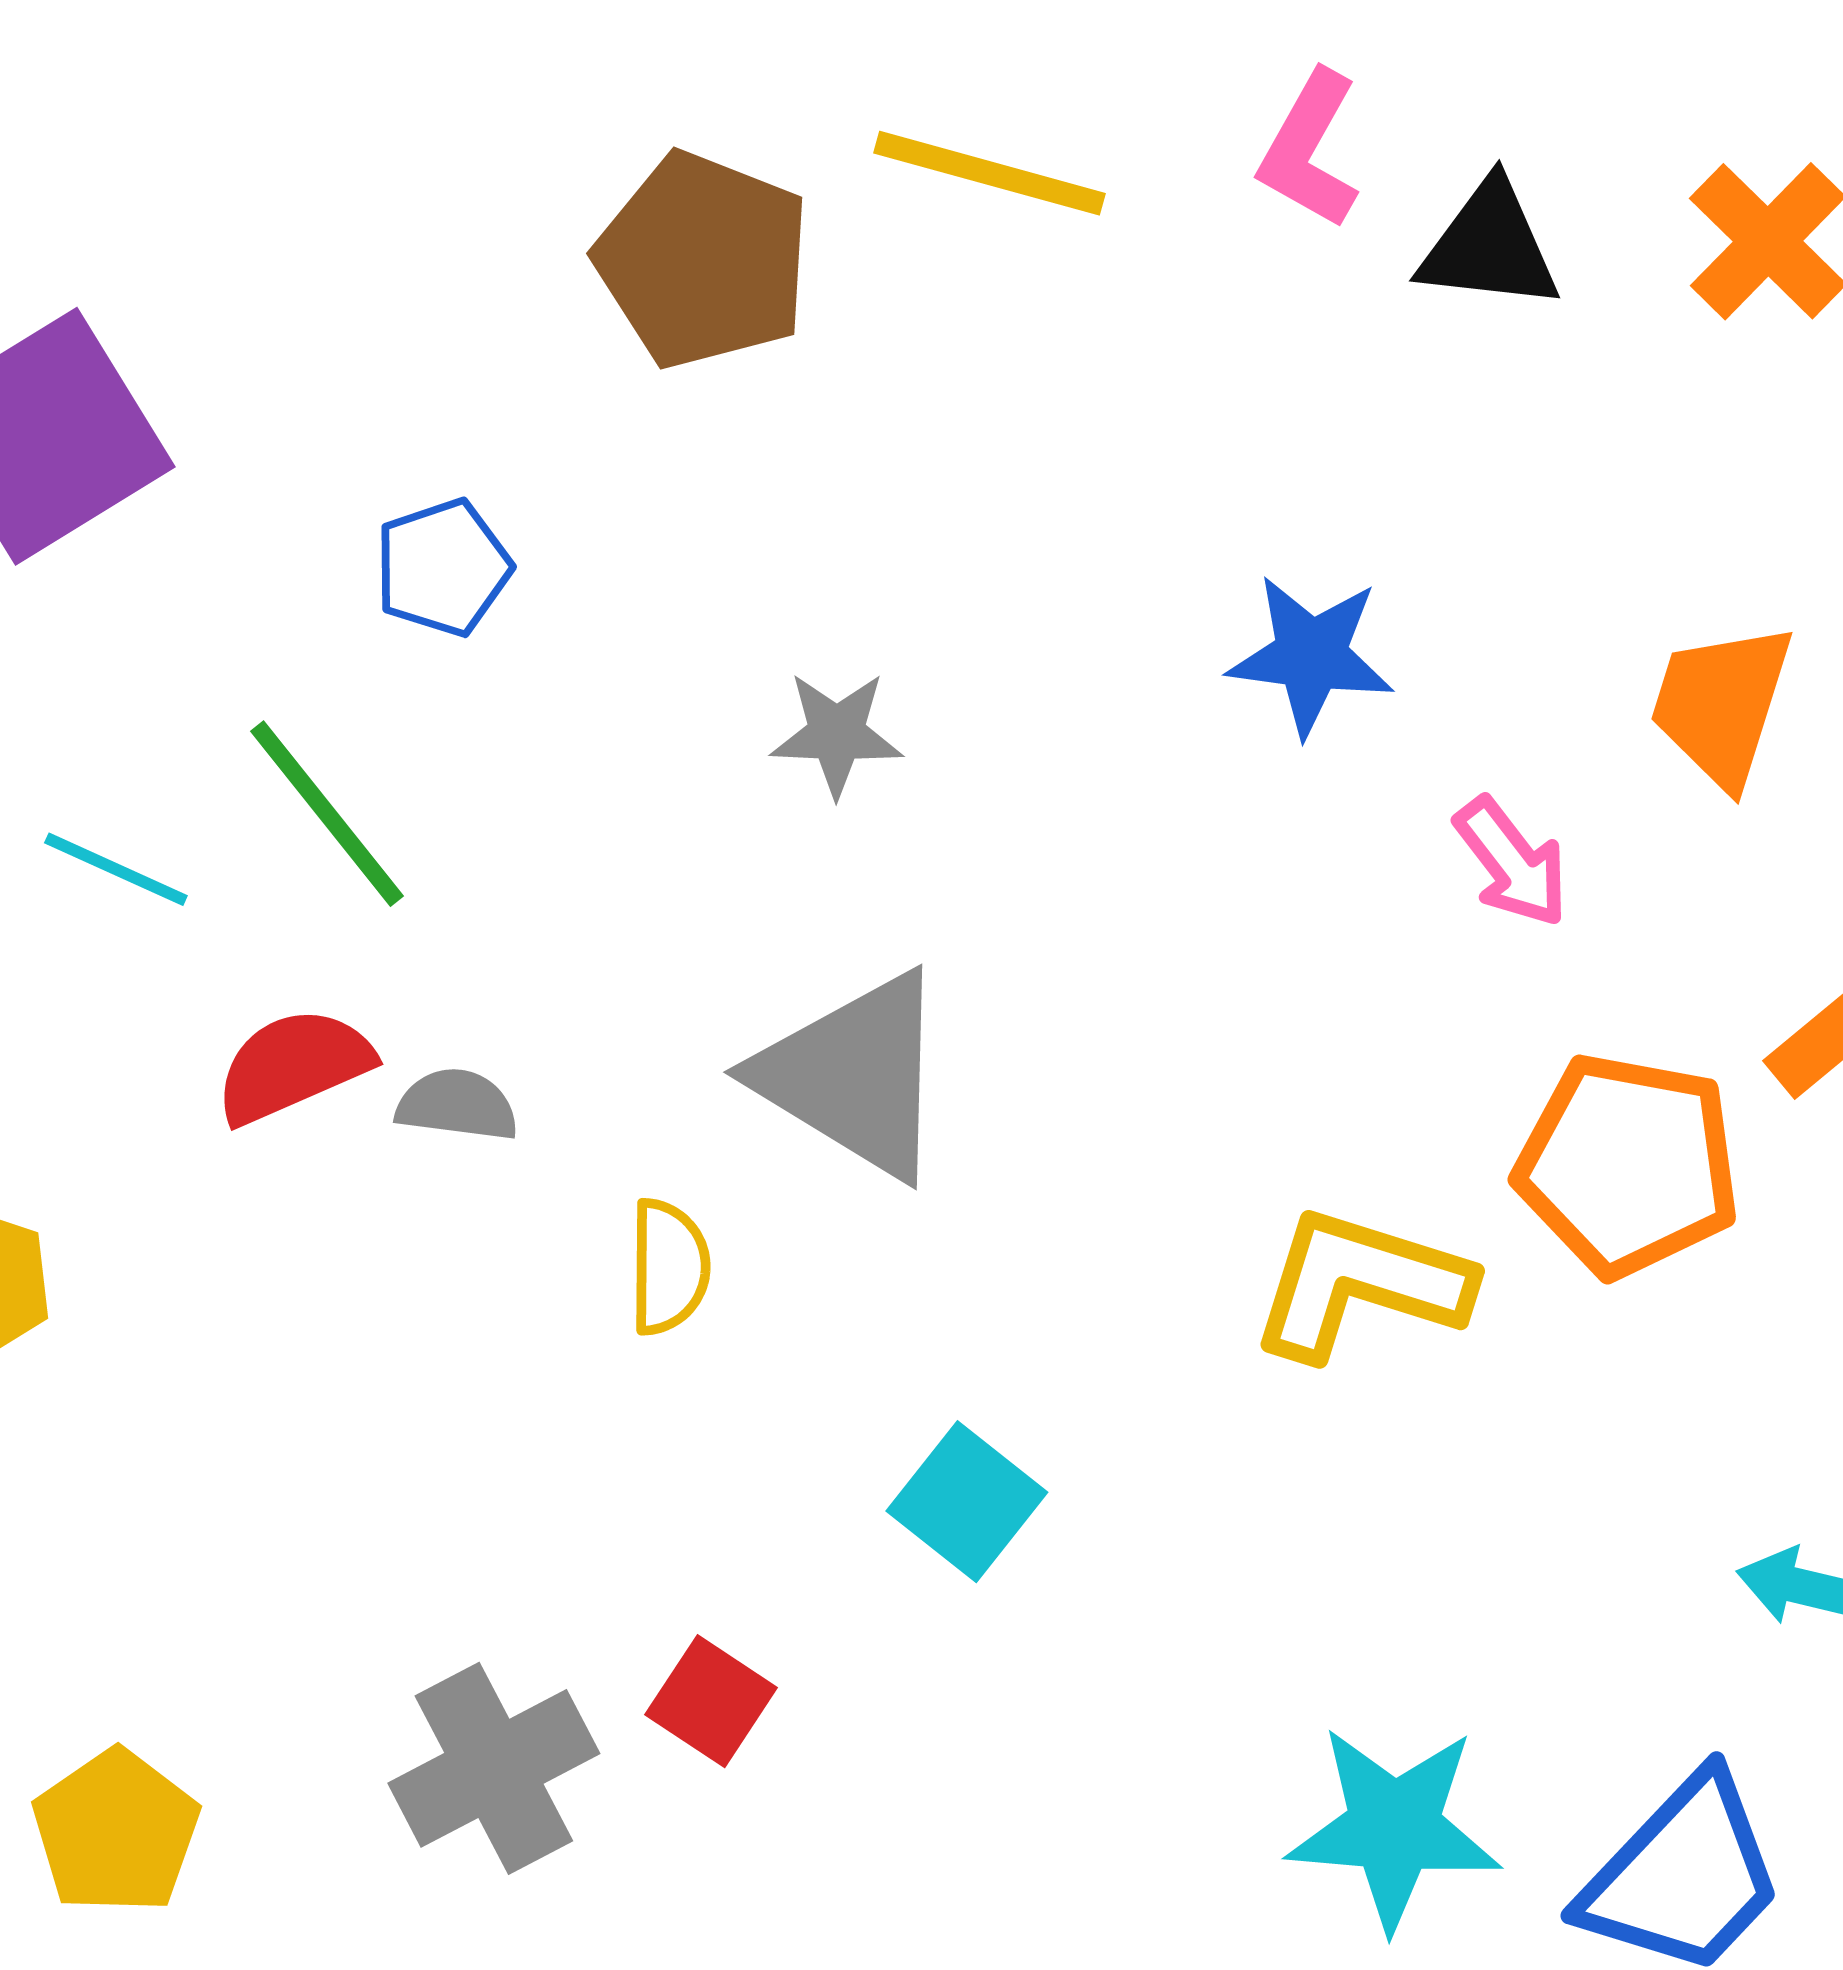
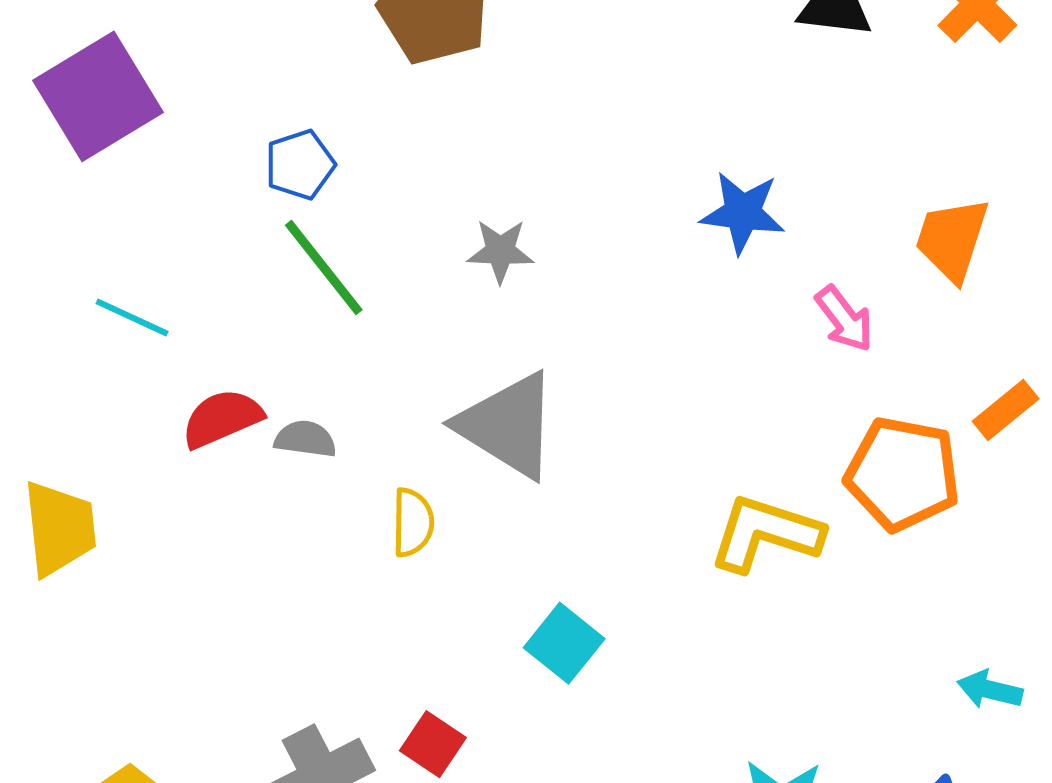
green line: (327, 814) -> (324, 267), moved

